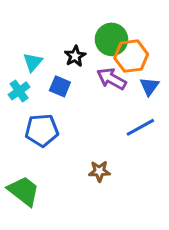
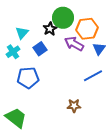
green circle: (111, 39) -> (63, 18), moved
blue square: (60, 86) -> (40, 49), turned 32
brown star: (99, 171) -> (74, 106), moved

